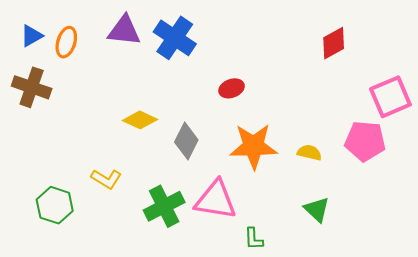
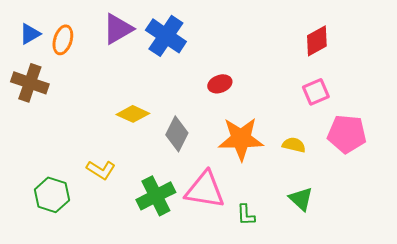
purple triangle: (124, 31) -> (118, 29), turned -36
pink square: (390, 97) -> (316, 92), moved, size x0.7
green L-shape: (254, 239) -> (246, 215), moved

